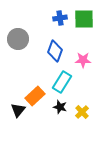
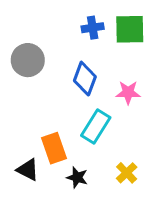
orange rectangle: (35, 96) -> (54, 148), turned -66
black star: (60, 107) -> (77, 177), moved
black triangle: (18, 110) -> (28, 170), turned -42

